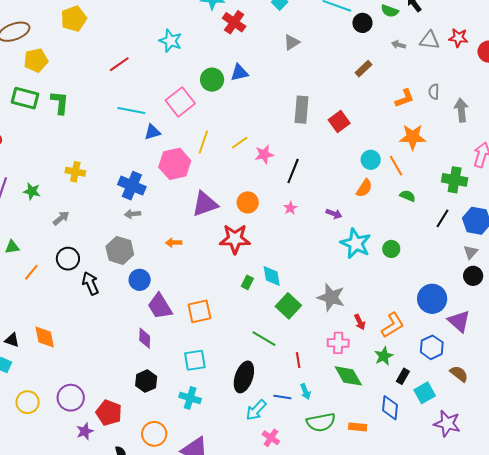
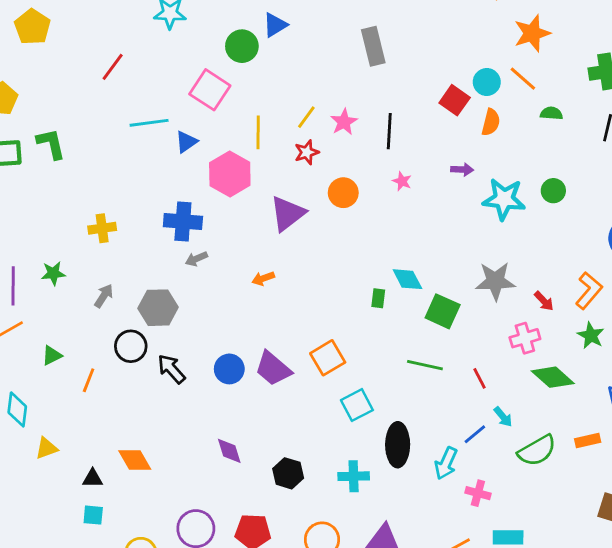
red square: (339, 121) -> (455, 100), moved
red star: (235, 239) -> (307, 152), moved, size x0.6
gray hexagon: (120, 250) -> (158, 308), moved
blue circle: (140, 280) -> (229, 369), moved
purple diamond: (145, 338) -> (229, 451), moved
cyan square: (195, 360) -> (357, 405), moved
black ellipse: (244, 377) -> (398, 445), moved
blue line: (282, 397) -> (475, 434), turned -30

